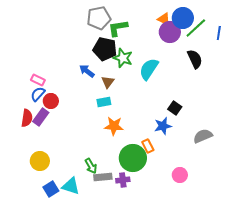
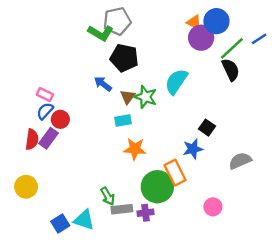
green L-shape: (118, 28) -> (101, 33), moved, turned -140
green line: (196, 28) -> (232, 48), moved
blue line: (219, 33) -> (259, 39), turned 48
green star: (123, 58) -> (145, 97), moved
orange rectangle: (148, 146) -> (175, 173), size x1.5
yellow circle: (40, 161) -> (26, 187), moved

